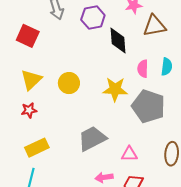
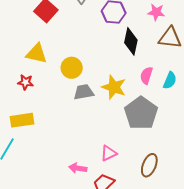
yellow triangle: (31, 80) -> (36, 54), turned 40
gray trapezoid: (92, 139) -> (84, 92), moved, size x0.7
pink triangle: (129, 154) -> (109, 153), turned -42

